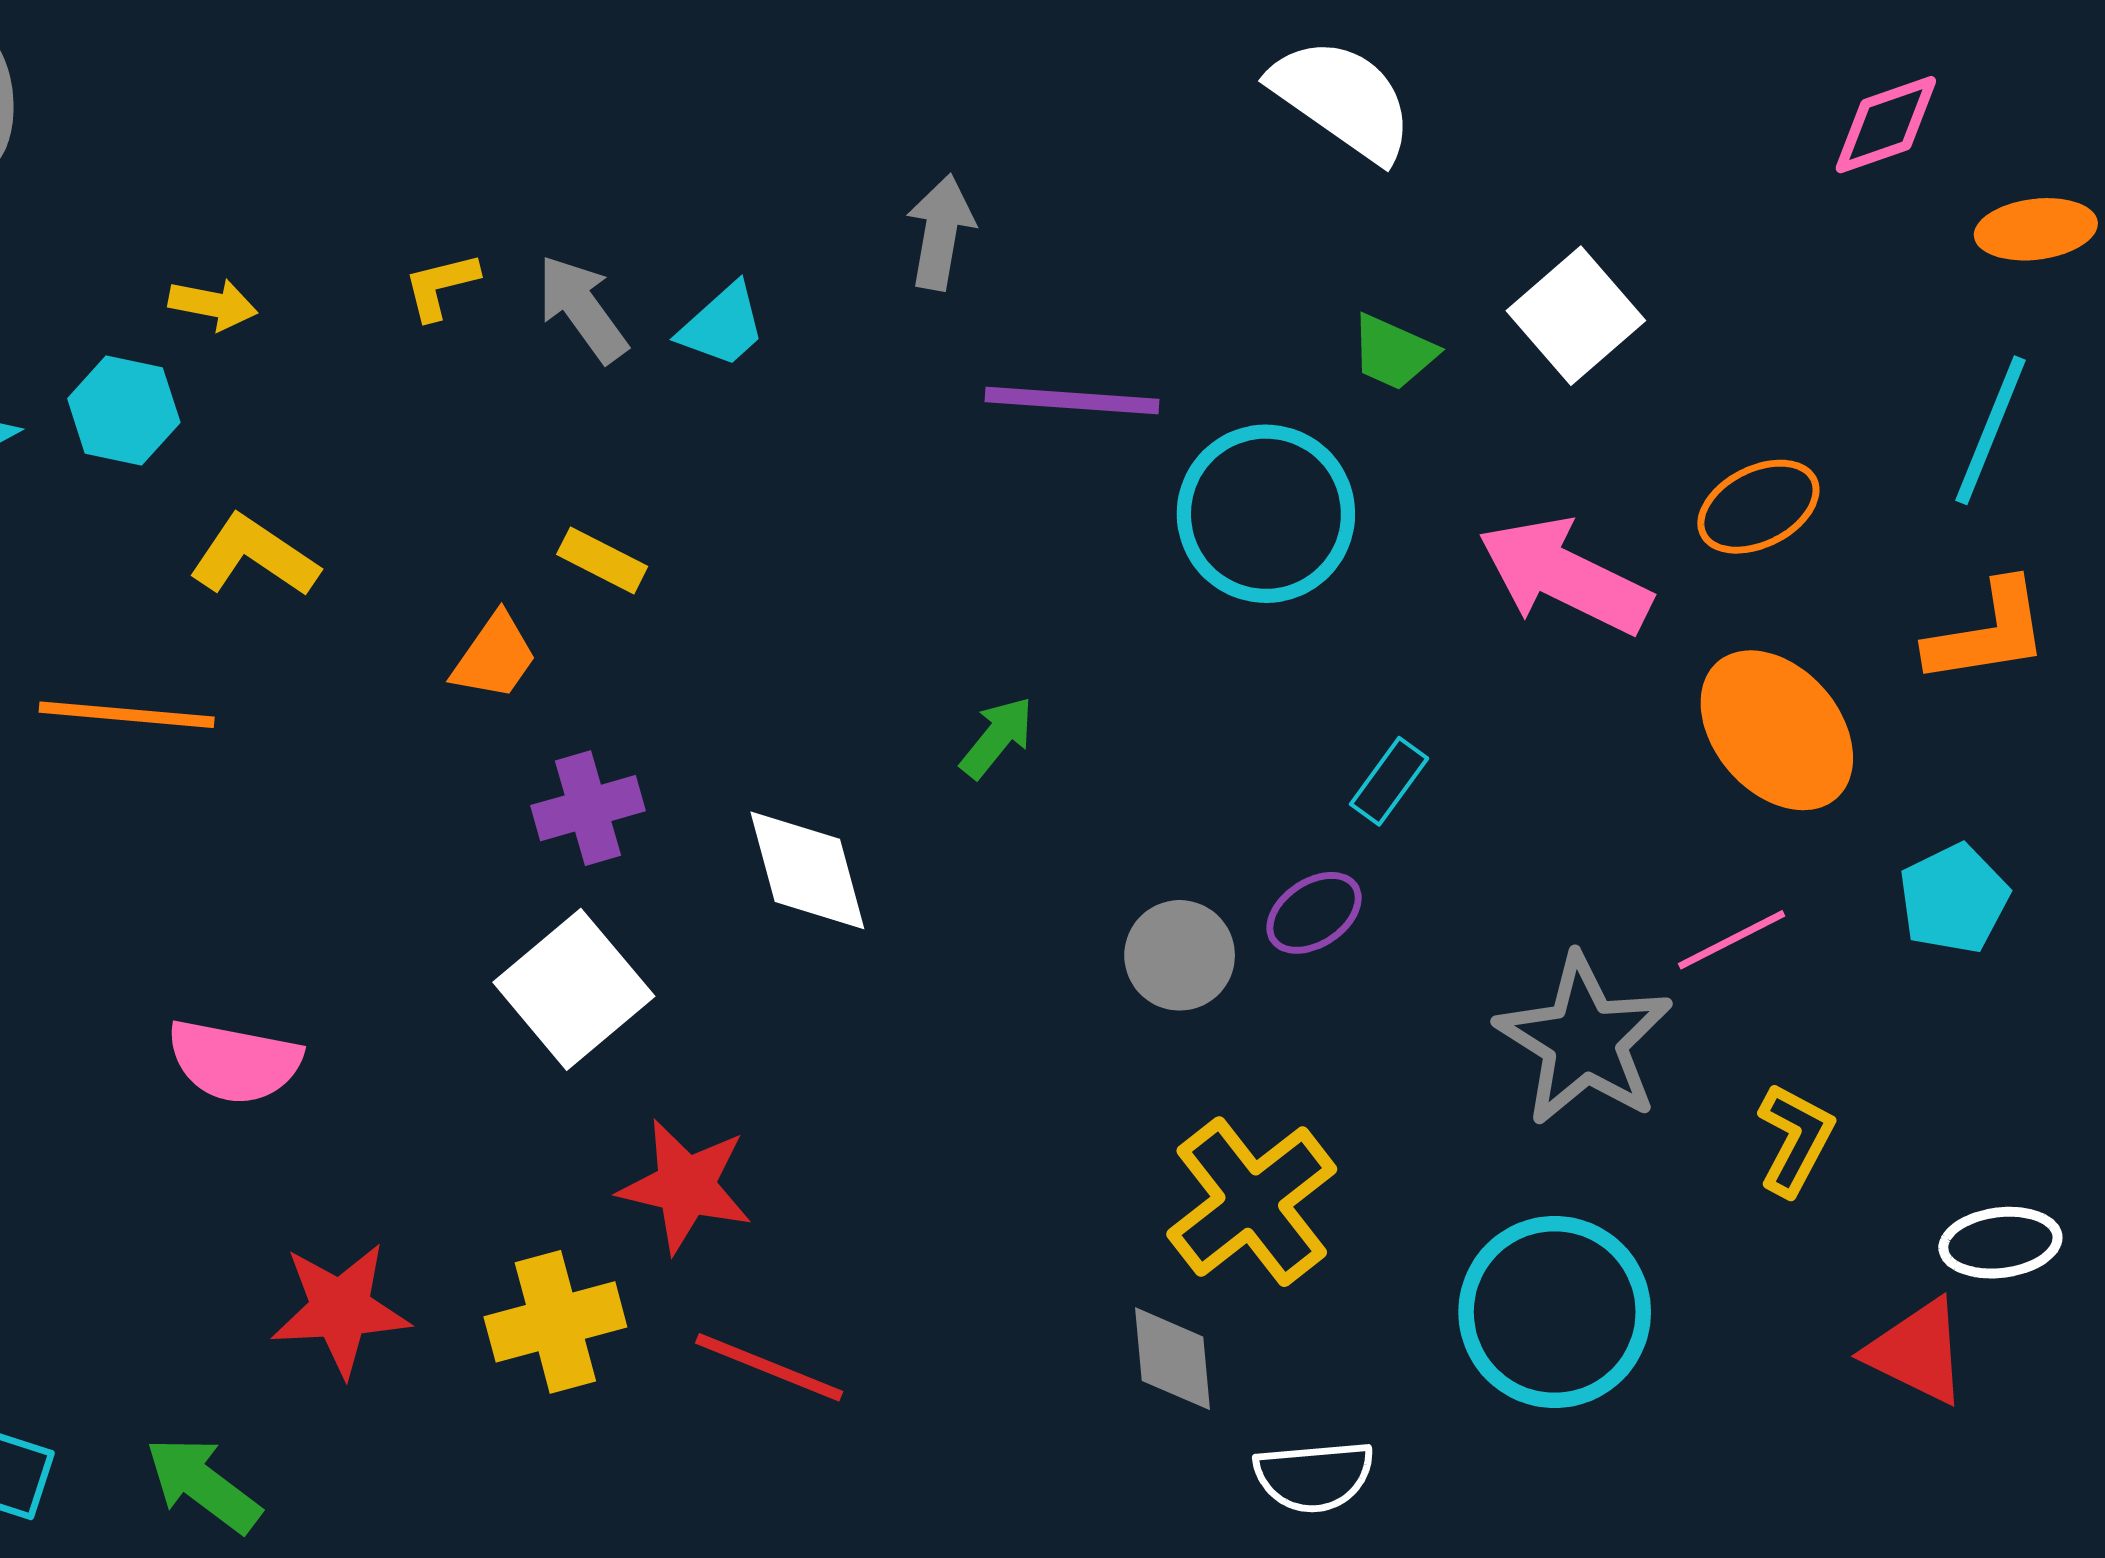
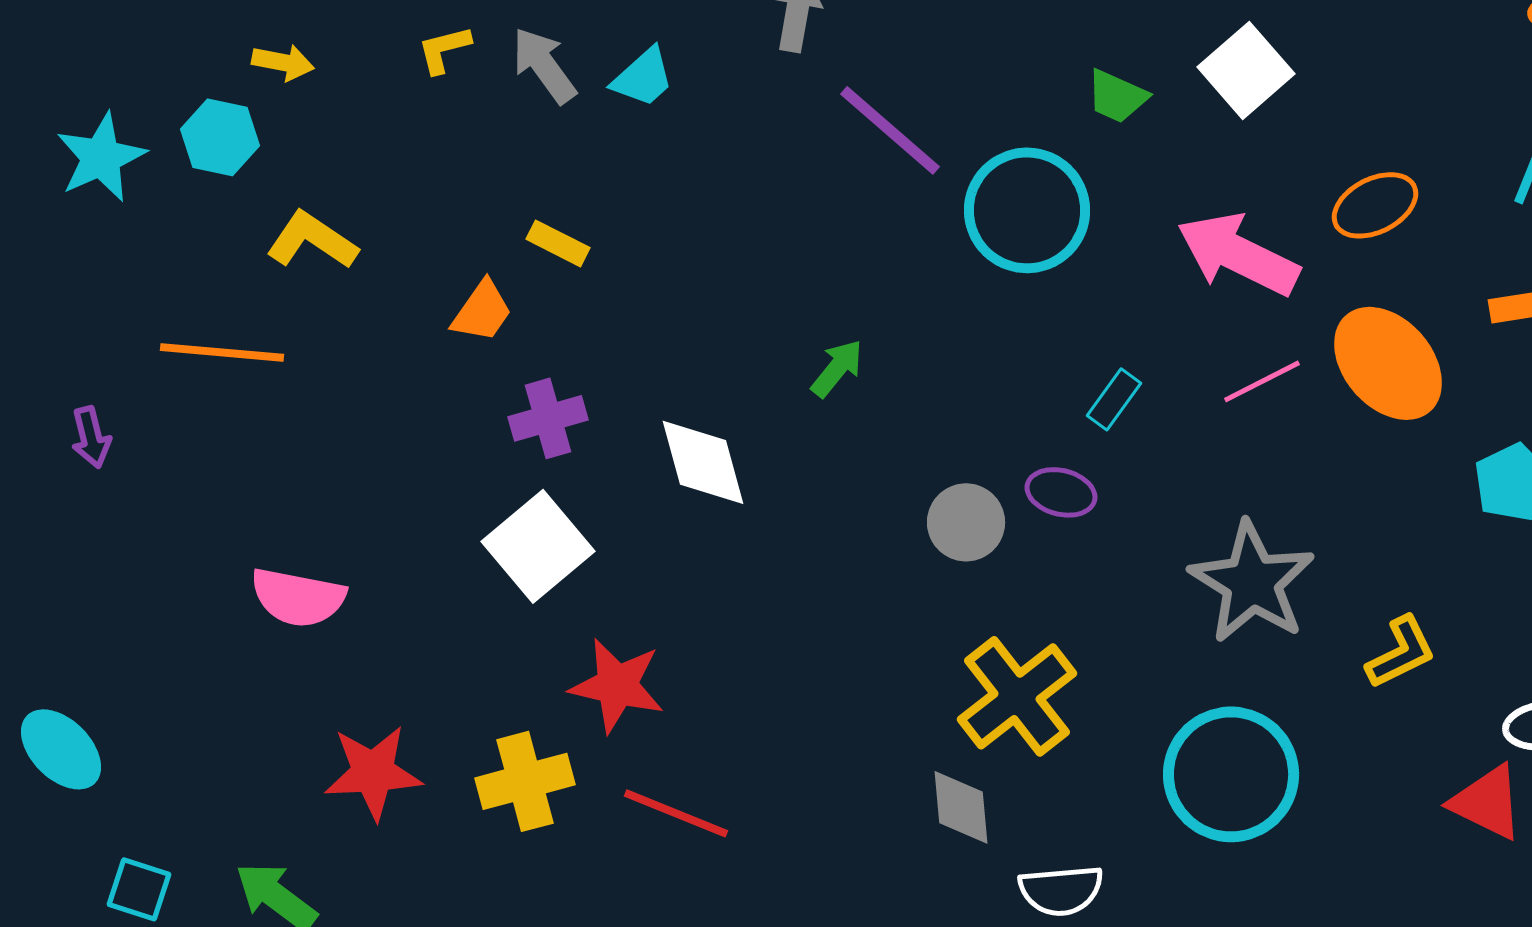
purple line: (1072, 401) -> (890, 130), turned 37
purple ellipse: (1314, 913) -> (1061, 492), turned 48
pink line: (1732, 940) -> (1262, 381), moved
yellow L-shape: (1795, 1139) -> (1401, 652), turned 36

